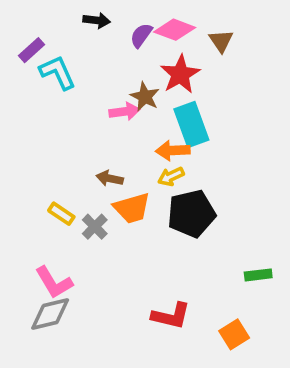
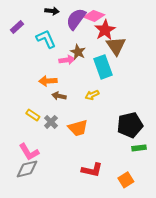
purple semicircle: (141, 35) -> (76, 19), size x1.6
brown triangle: (221, 41) -> (116, 46), moved, size x1.5
cyan L-shape: (58, 72) -> (46, 39), moved
red star: (180, 74) -> (105, 30), moved
orange arrow: (173, 150) -> (48, 81), moved
orange trapezoid: (132, 208) -> (78, 128), moved
black pentagon: (191, 214) -> (130, 125), moved

